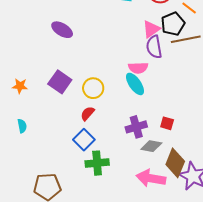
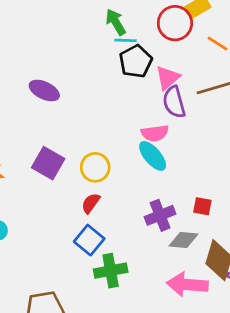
black pentagon: (173, 24) -> (136, 61), moved

